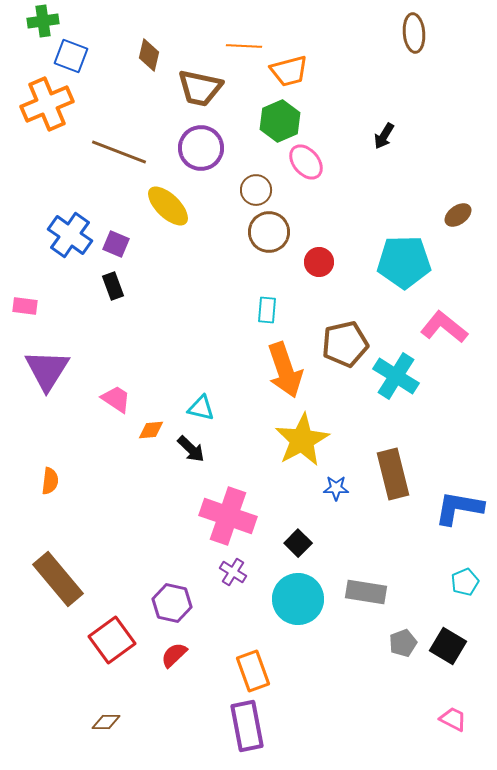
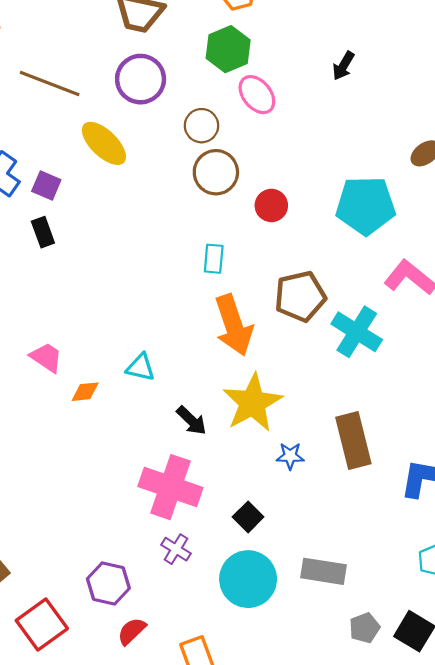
black arrow: (191, 449) -> (192, 421), moved
red semicircle: (174, 655) -> (132, 631), moved

